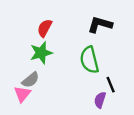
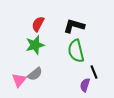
black L-shape: (100, 25) -> (74, 26), moved
gray semicircle: (30, 80) -> (35, 74), moved

